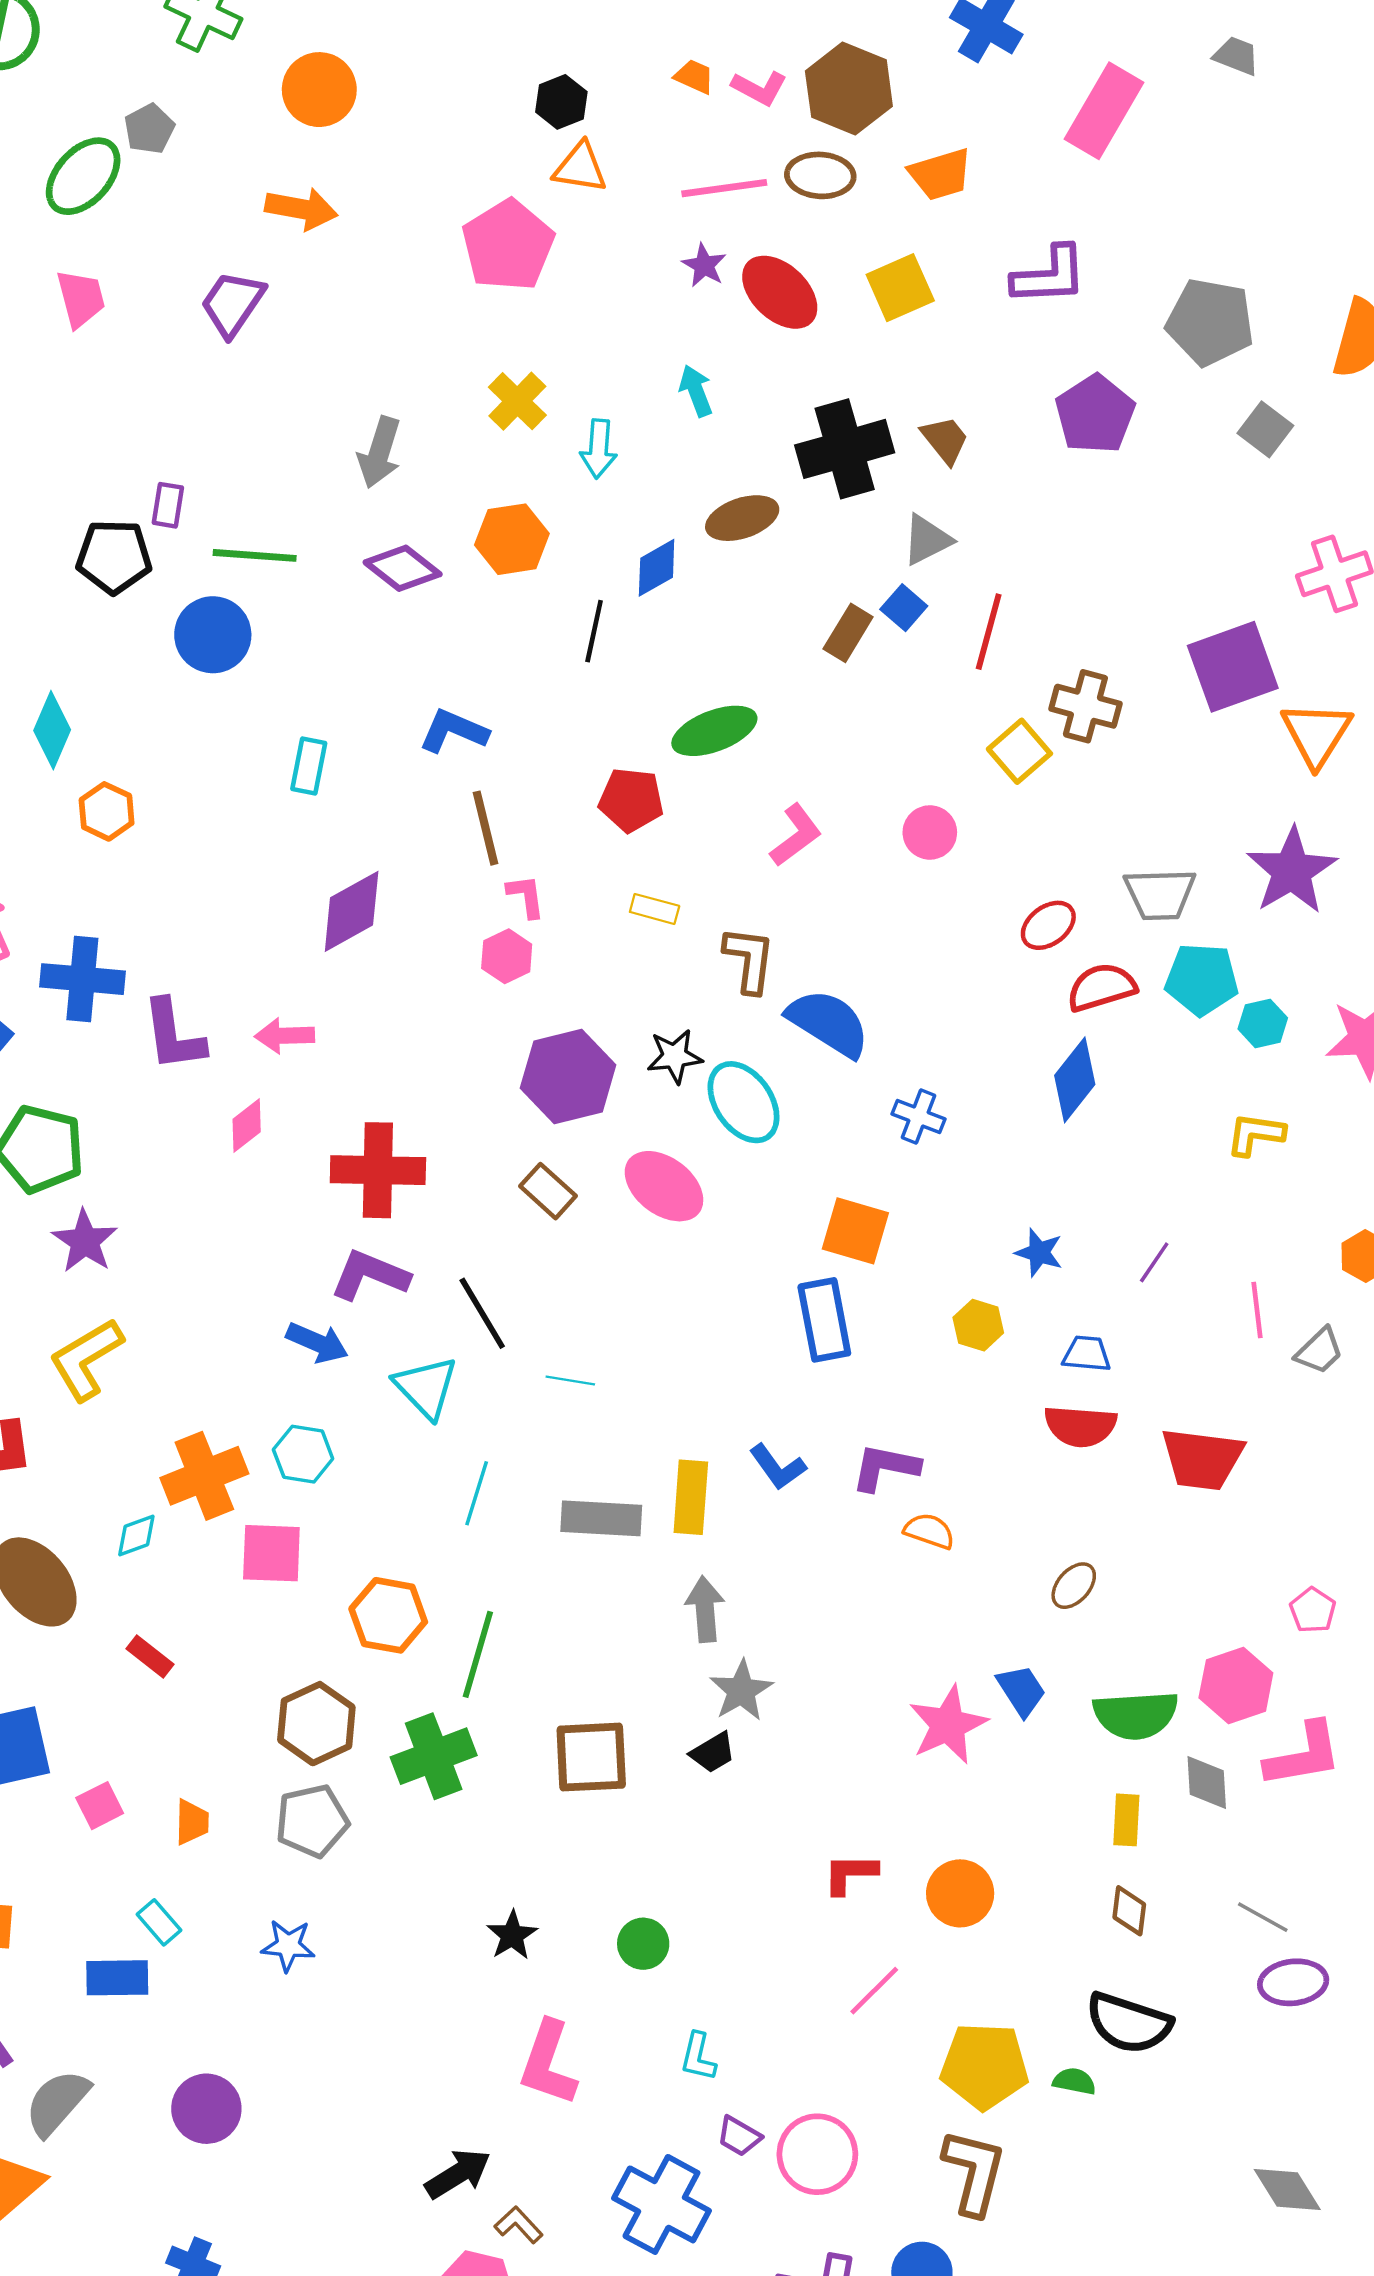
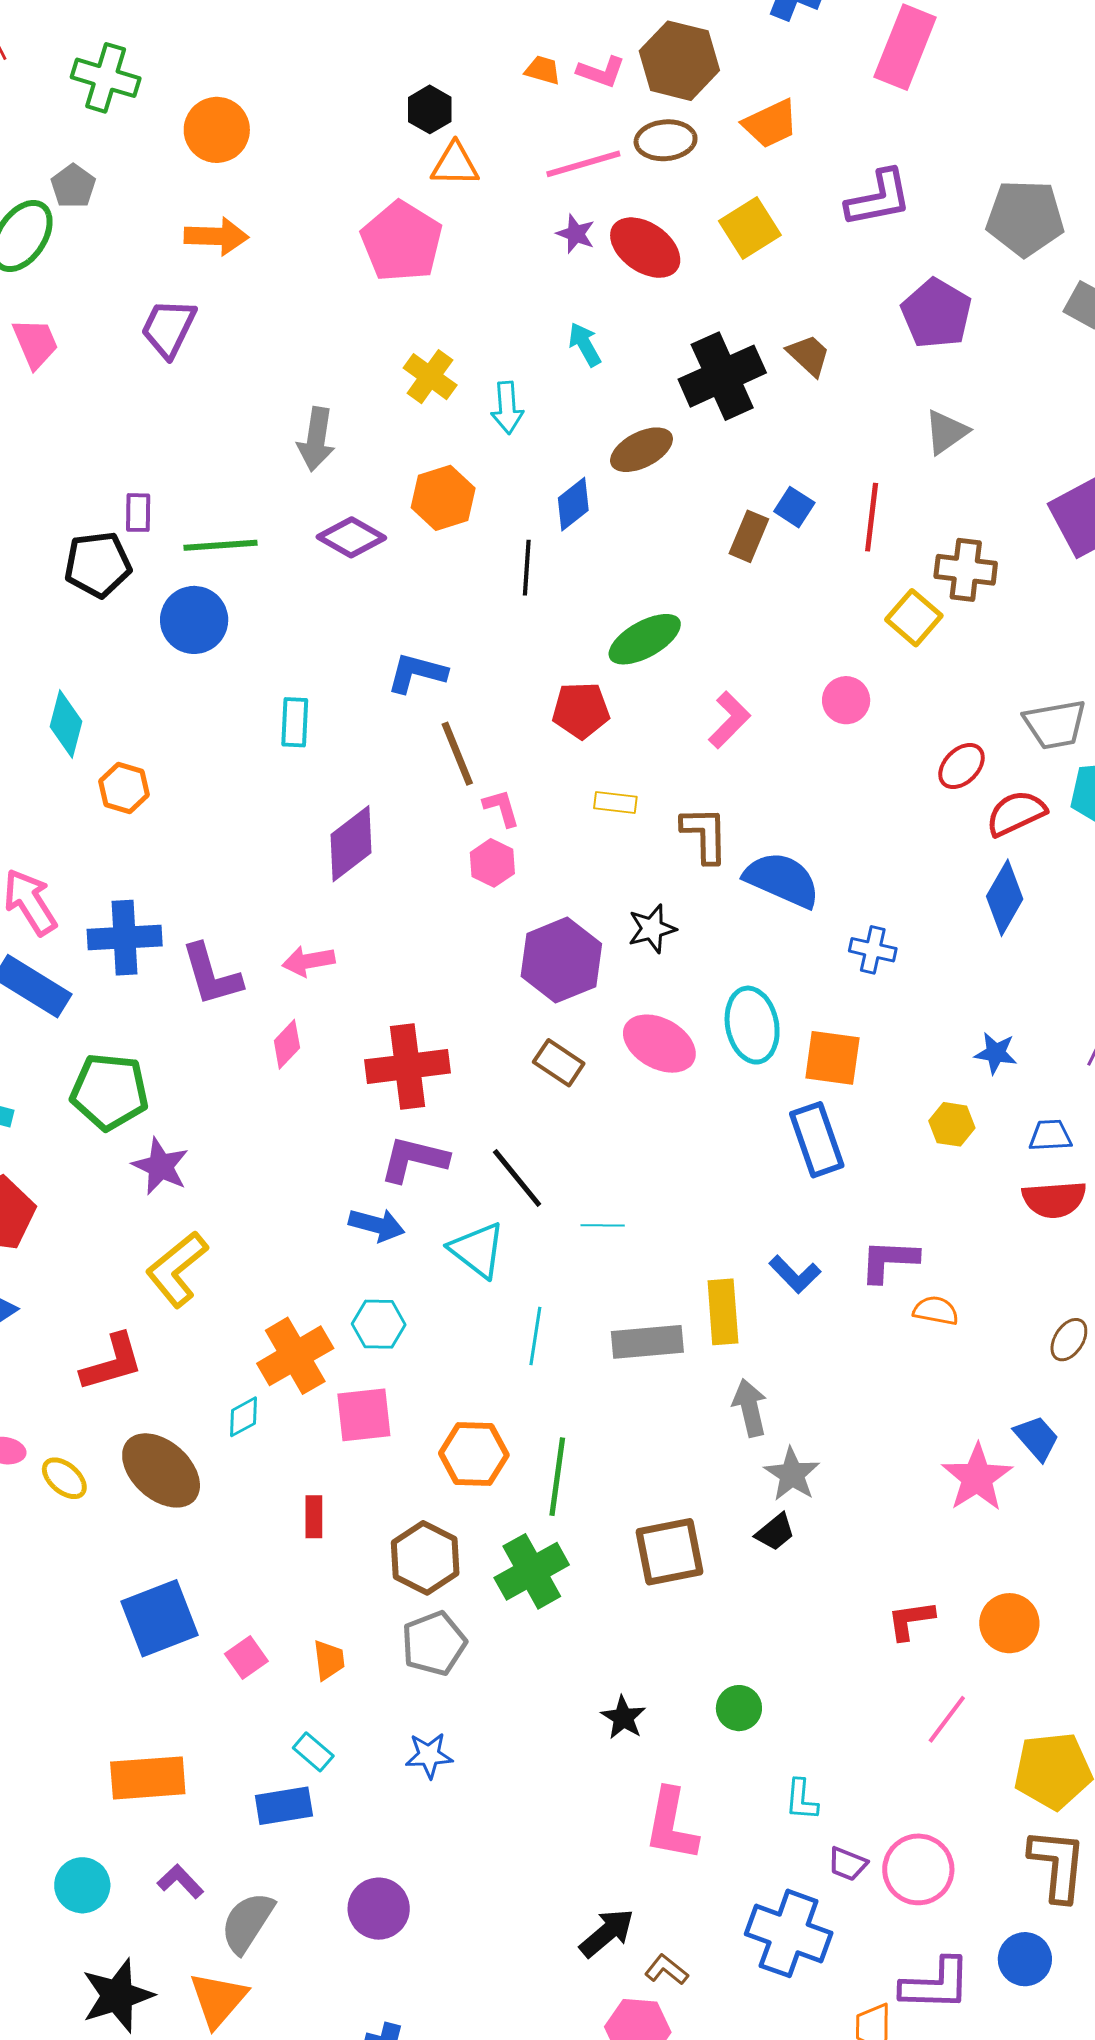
gray triangle: (927, 540) -> (946, 432), moved
cyan ellipse: (744, 1102) -> (752, 1025), moved, turned 32
red rectangle: (150, 1656) -> (314, 1517), moved, turned 60

